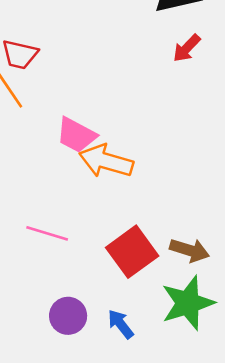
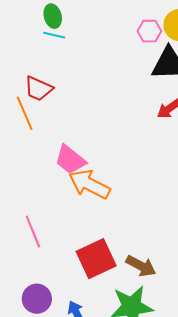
pink line: (47, 233) -> (33, 232), turned 40

